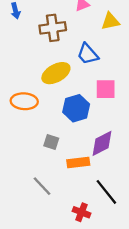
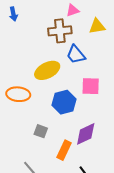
brown cross: (53, 28) -> (60, 31), moved
orange rectangle: (78, 162) -> (64, 150), turned -60

